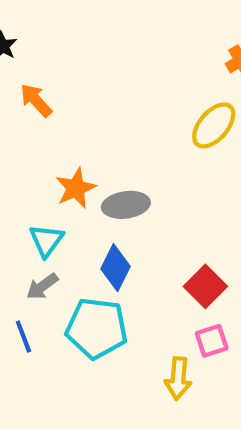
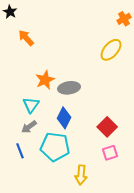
yellow arrow: (178, 378) -> (81, 175), moved

